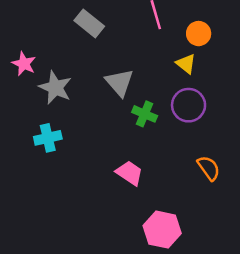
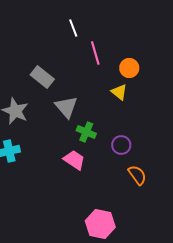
gray rectangle: (89, 23) -> (42, 77), moved
purple circle: (189, 105) -> (121, 145), moved, size x0.7
pink trapezoid: (129, 173) -> (74, 160), moved

